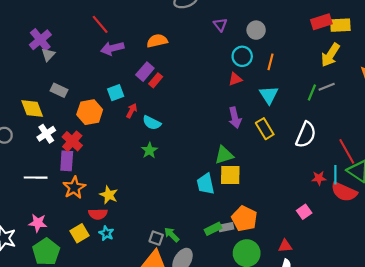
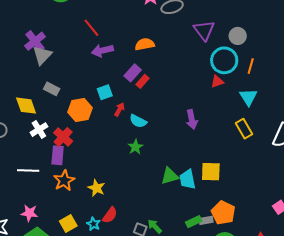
purple triangle: (220, 25) -> (204, 30), size x1.6
gray triangle: (48, 55) -> (42, 55), size x1.5
cyan circle: (242, 56) -> (224, 60), size x1.4
purple arrow: (235, 118) -> (192, 119), moved
green triangle: (224, 155) -> (170, 176), moved
red semicircle: (98, 214) -> (110, 215), moved, turned -54

